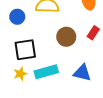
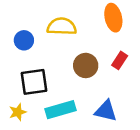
yellow star: (20, 74) -> (18, 112), moved

